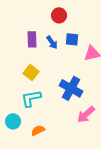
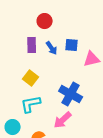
red circle: (59, 15) -> (45, 21), moved
pink arrow: (86, 114) -> (63, 120), moved

